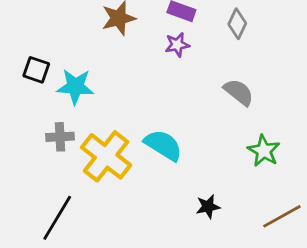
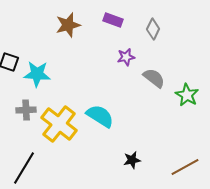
purple star: (177, 45) -> (126, 57), moved
green star: (264, 151) -> (187, 95), moved

